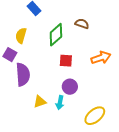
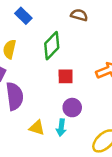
brown semicircle: (82, 24) -> (79, 15), moved
yellow triangle: (40, 102) -> (37, 128), turned 40

